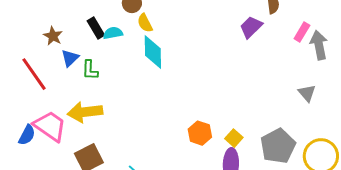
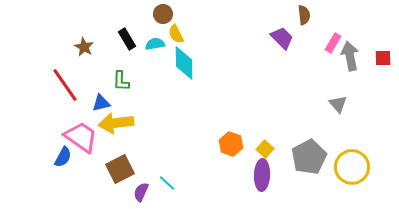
purple trapezoid: (251, 27) -> (282, 38), turned 90
cyan semicircle: (113, 33) -> (155, 44), moved
blue triangle: (70, 58) -> (101, 103), moved, turned 30
blue semicircle: (27, 135) -> (63, 157), moved

